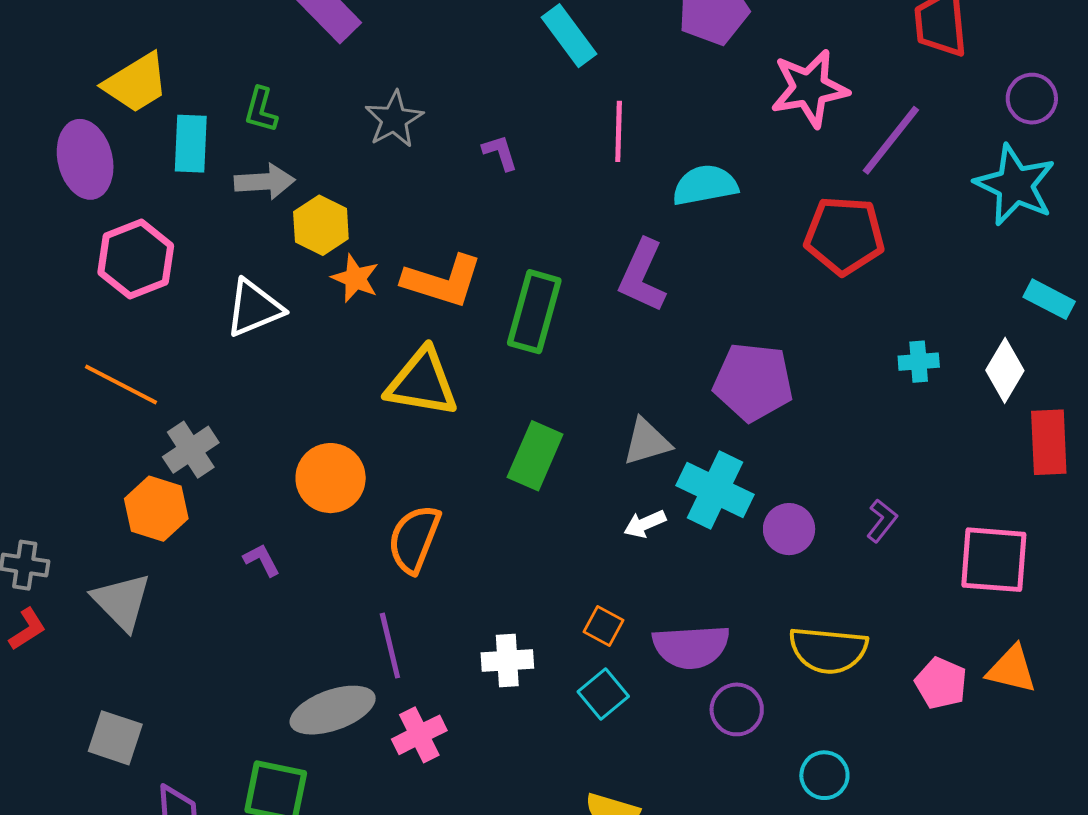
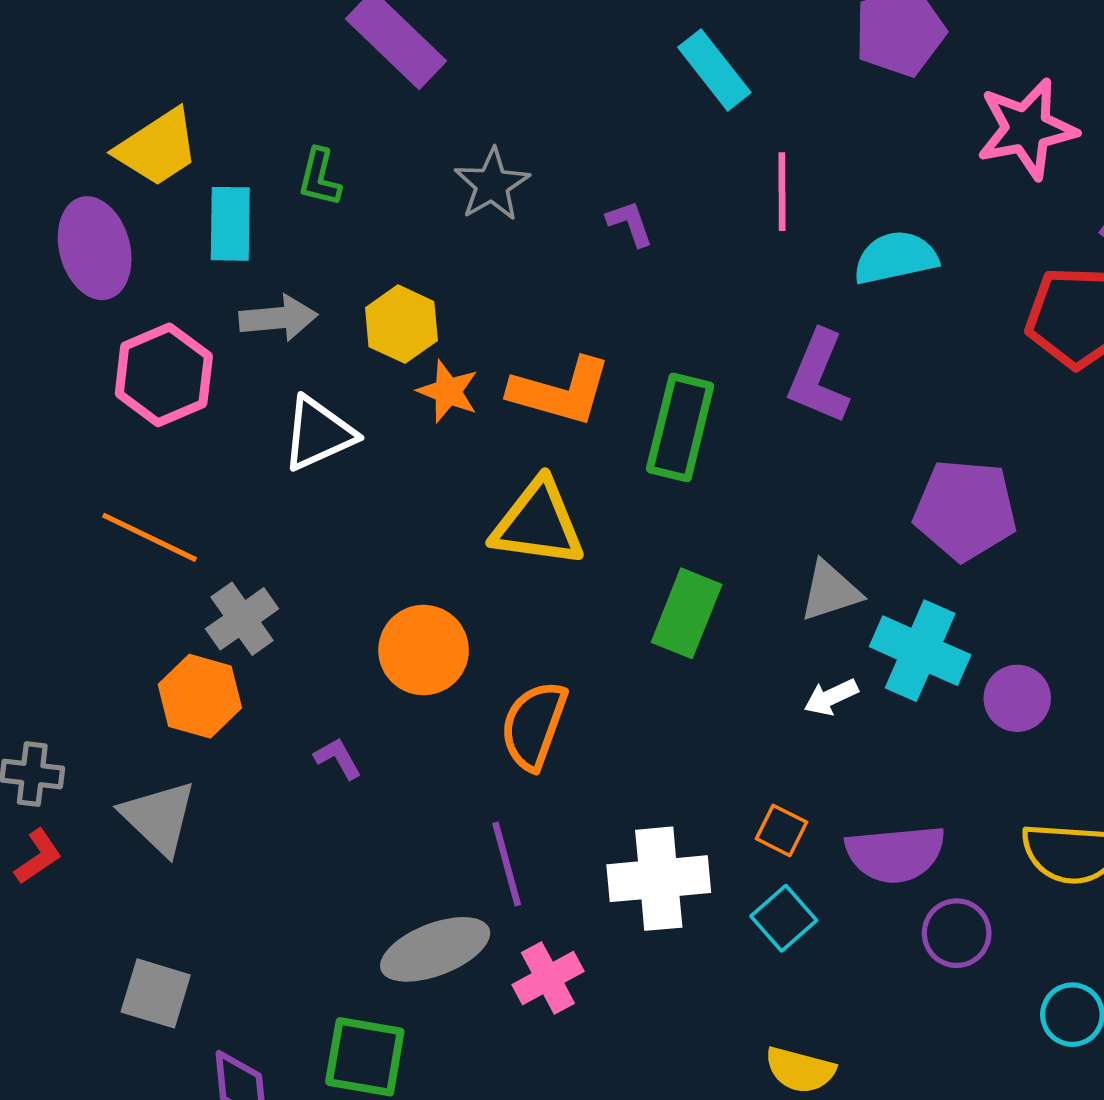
gray arrow: (265, 182) -> (278, 318), moved
white cross: (507, 660) -> (659, 879), size x1.5

